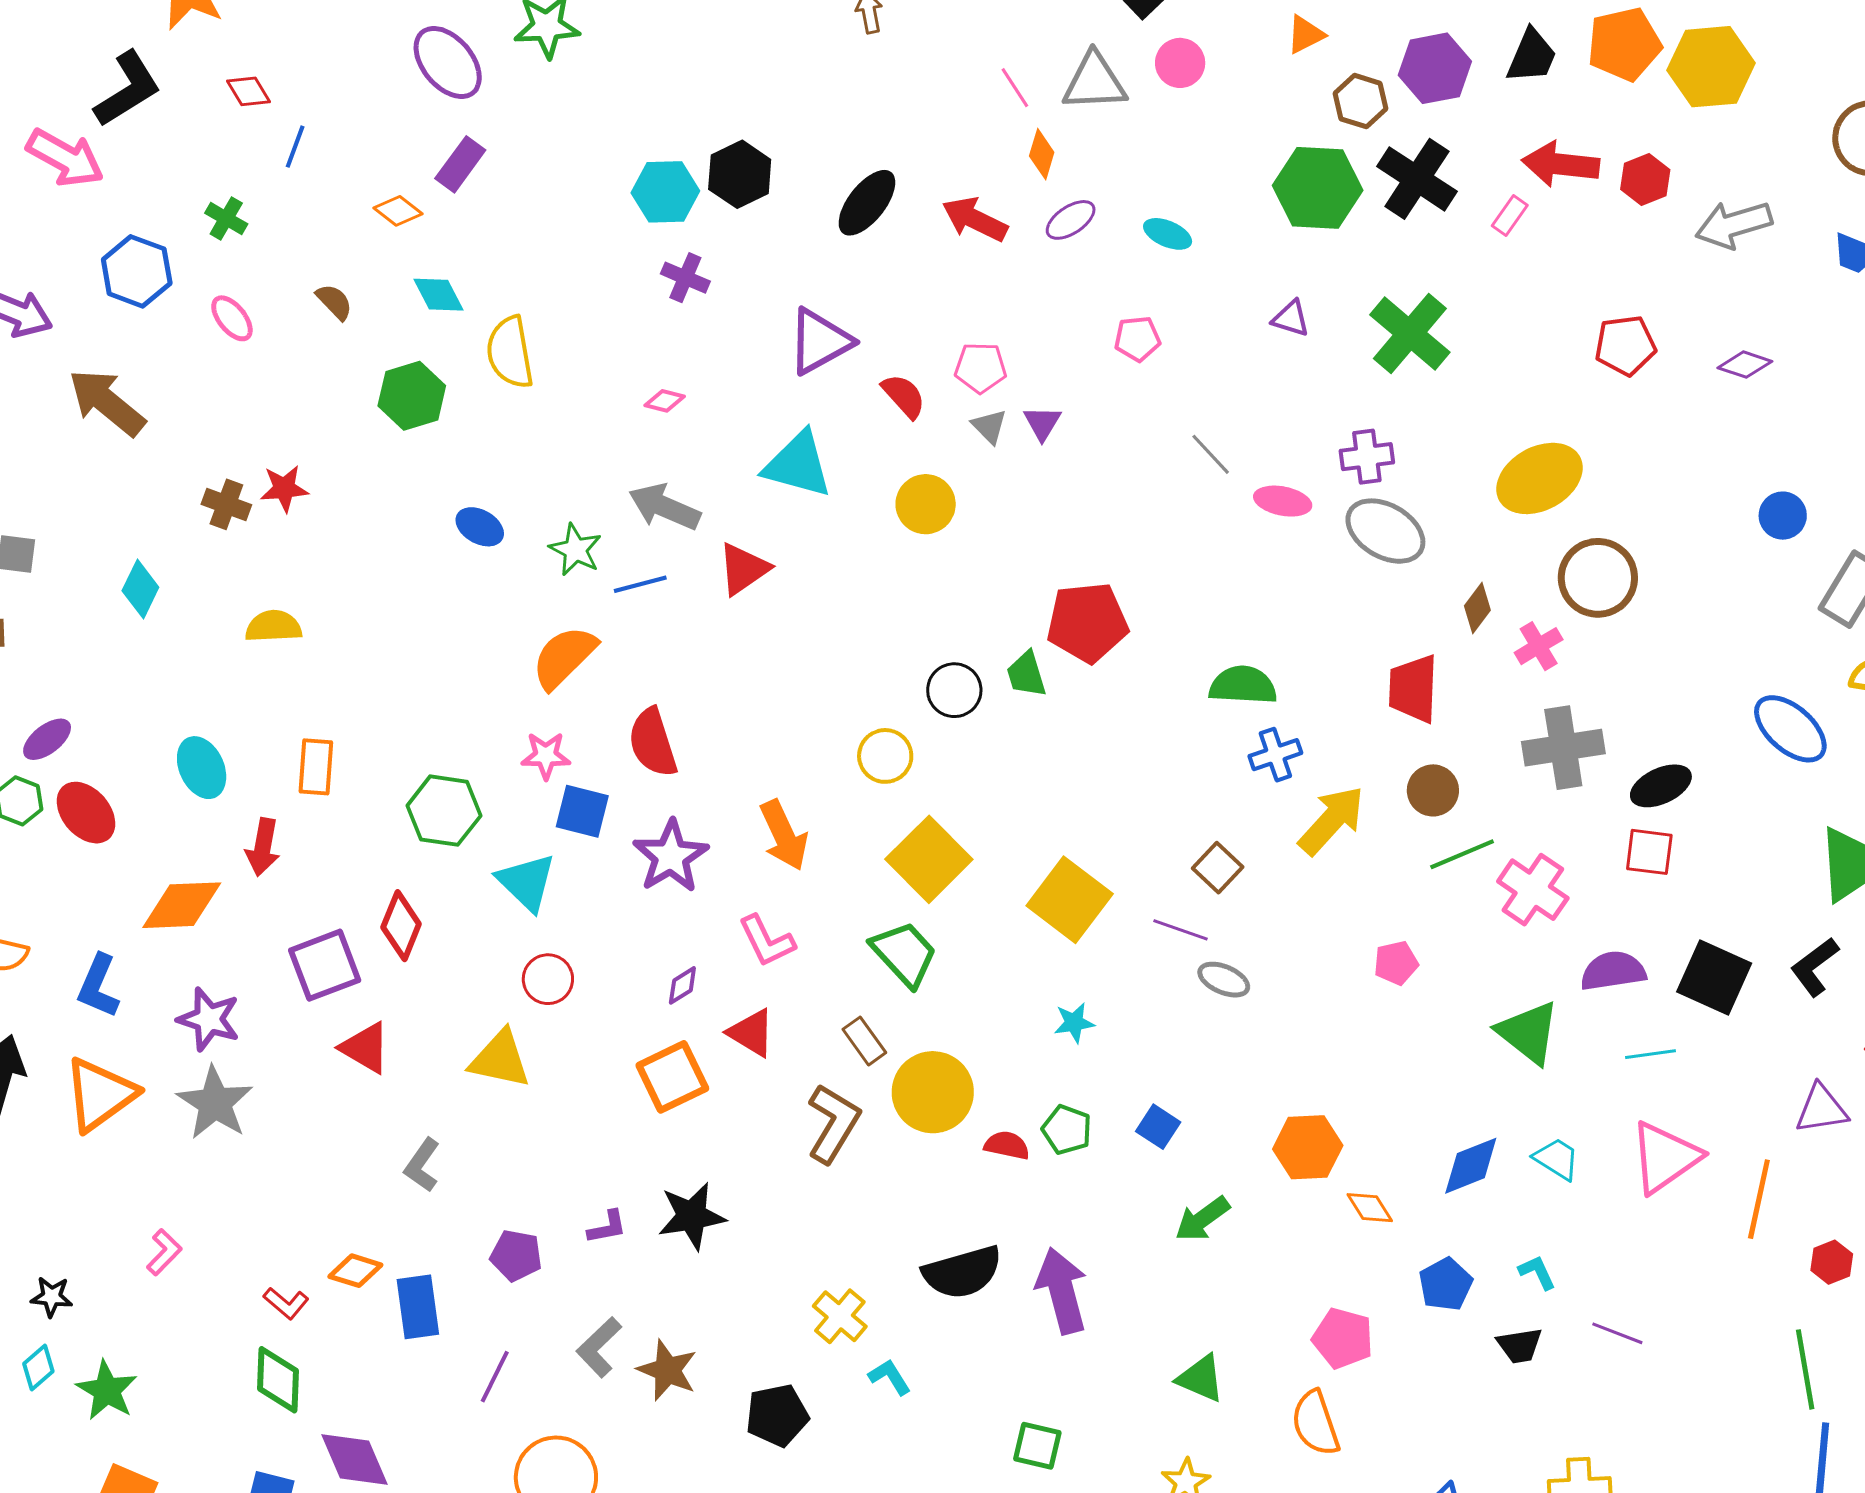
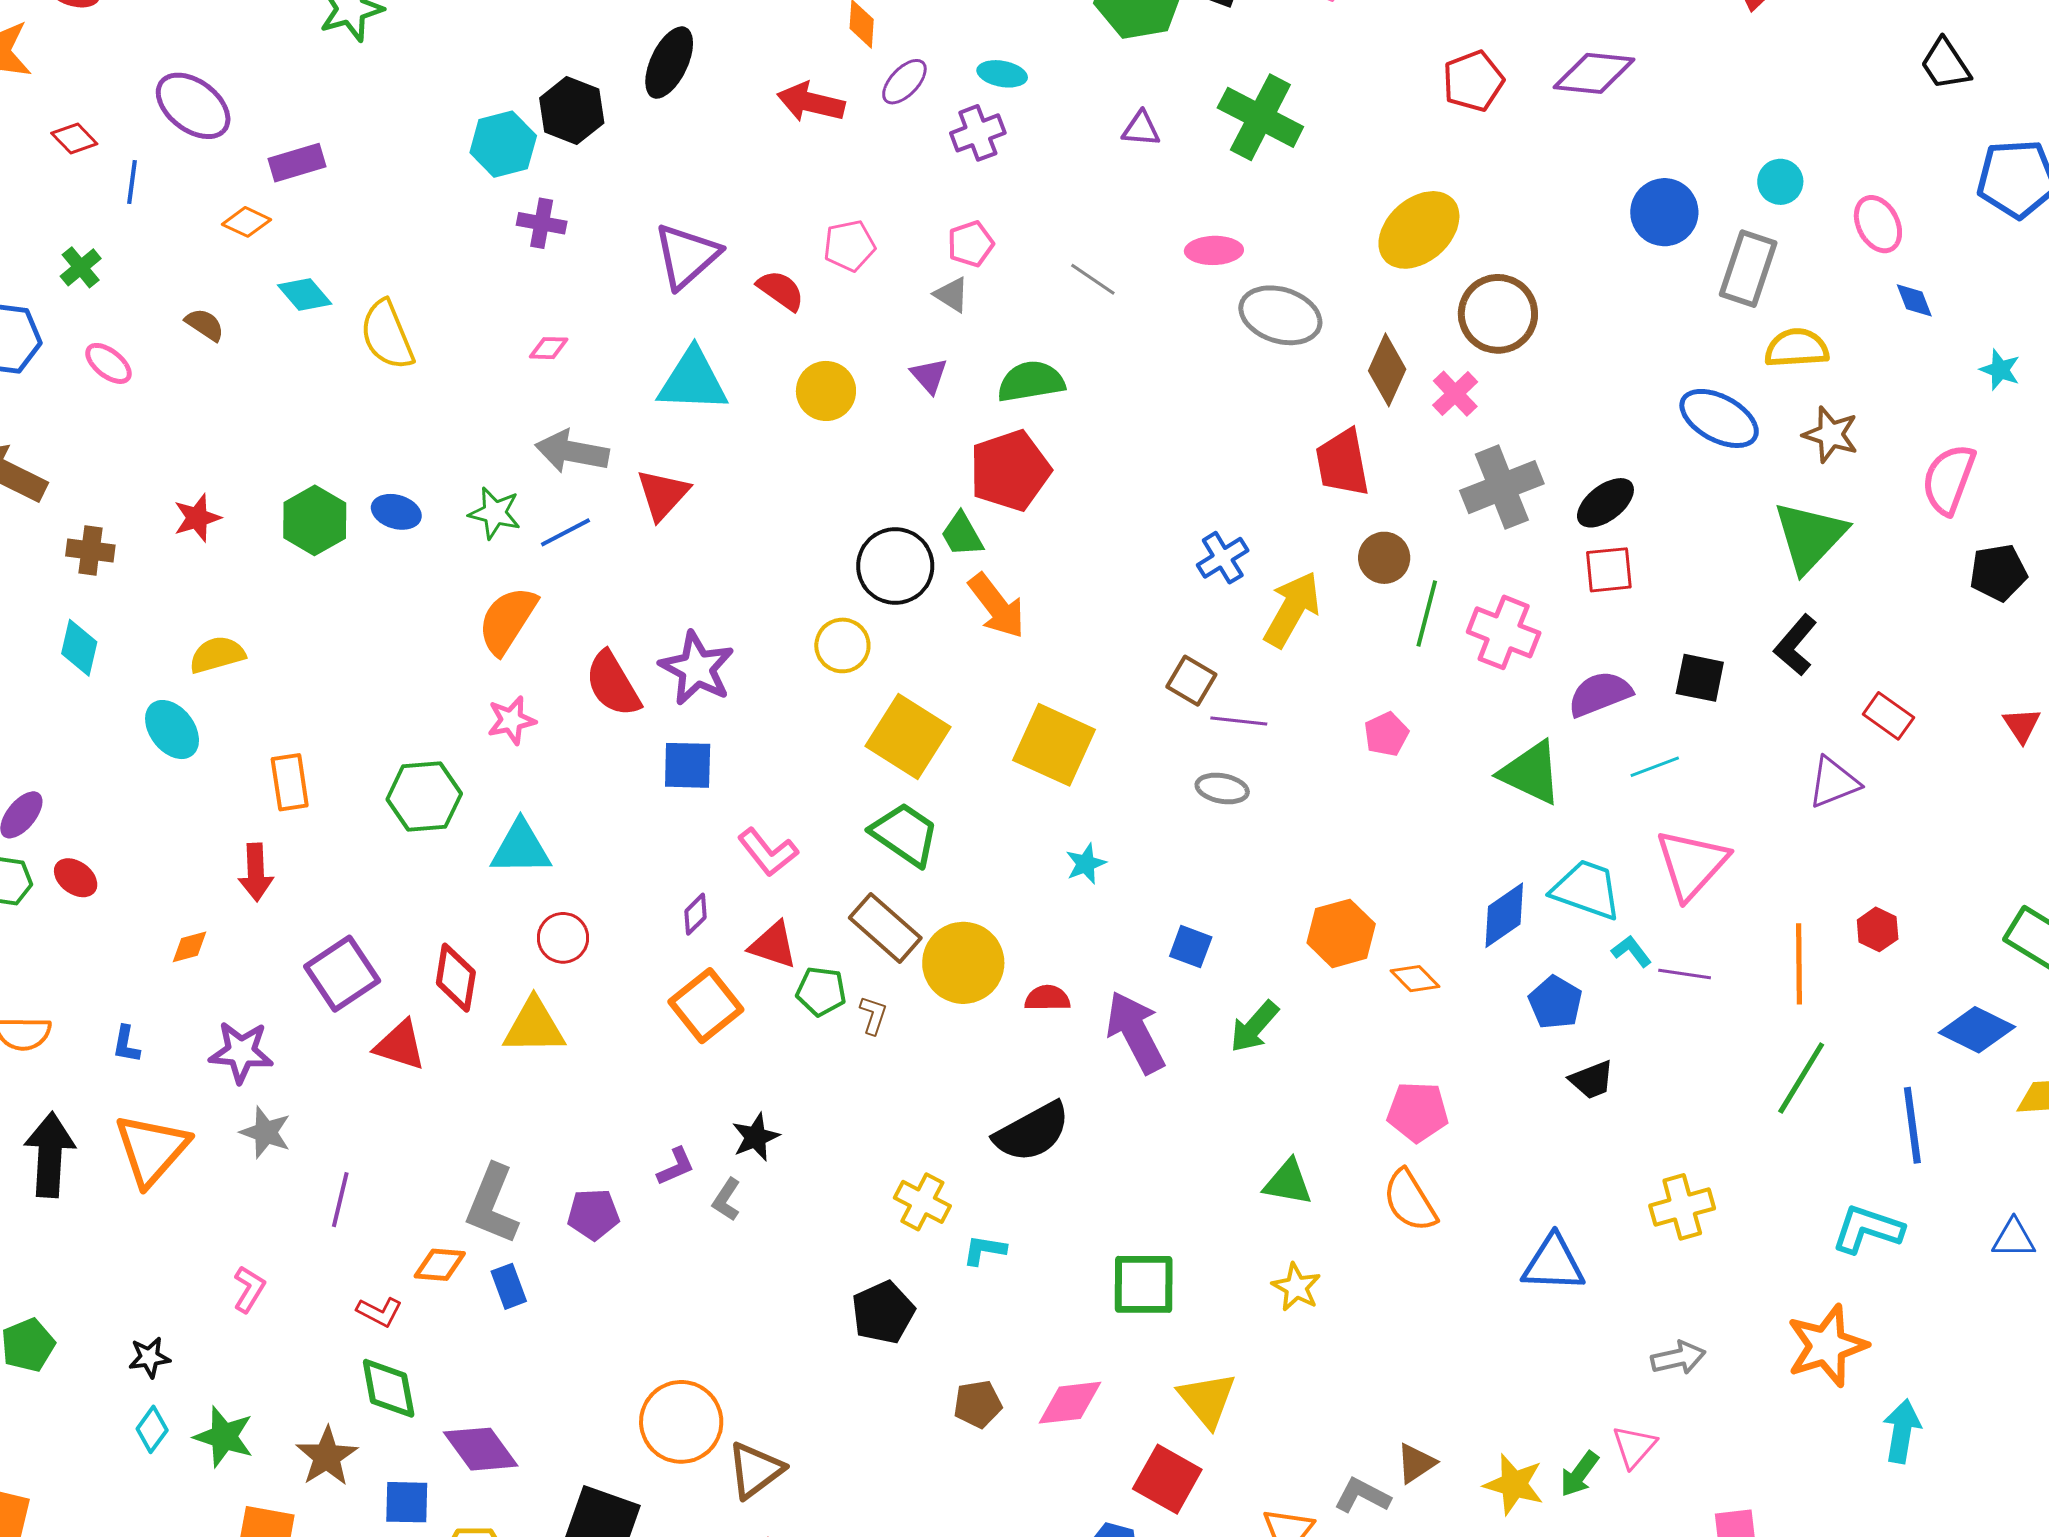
purple ellipse: (448, 62) -> (193, 106), moved
purple rectangle: (460, 164) -> (297, 163), turned 50
black ellipse: (867, 203) -> (669, 63), moved
green cross: (226, 218) -> (81, 267), turned 33
pink pentagon: (1137, 339) -> (971, 244), moved
purple diamond: (1745, 365) -> (1594, 73), size x1.5
green hexagon: (412, 396) -> (315, 520), moved
purple triangle: (1042, 423) -> (929, 376), moved
gray triangle: (989, 426) -> (952, 295), moved
purple cross: (1367, 457) -> (978, 133), moved
pink ellipse: (1283, 501) -> (1214, 250), moved
brown cross: (226, 504) -> (90, 551), moved
blue circle: (1783, 516) -> (1664, 212), size x1.4
brown diamond: (1477, 608) -> (1387, 370), size x1.4
green semicircle: (1243, 685) -> (1031, 382), moved
black circle: (954, 690) -> (895, 566), size x1.4
cyan ellipse: (202, 768) -> (172, 730), moved
blue square: (582, 811) -> (688, 765), moved
red ellipse: (86, 813) -> (76, 878), size x0.7
orange arrow: (784, 835) -> (997, 606), moved
green line: (1462, 854) -> (1427, 614), turned -40
purple star: (671, 856) -> (697, 668), moved
cyan triangle: (527, 882) -> (521, 848), turned -32
orange diamond: (182, 905) -> (190, 947), size x0.5
red diamond: (401, 926) -> (456, 978), moved
purple line: (1180, 930) -> (1239, 721), moved
black square: (1714, 977) -> (1700, 678), size x0.7
blue L-shape: (98, 986) -> (126, 1044), size x0.6
brown rectangle: (864, 1041) -> (885, 928), size x1.5
gray star: (215, 1103) -> (266, 1132), size x0.7
brown L-shape: (833, 1123) -> (873, 1015), size x0.5
green pentagon: (1067, 1130) -> (821, 991), moved
cyan trapezoid: (1557, 1159) -> (1586, 890), size x1.5
gray L-shape: (422, 1165) -> (492, 1204), moved, size x1.5
orange line: (1759, 1199) -> (1799, 964), moved
black star: (692, 1216) -> (756, 1137), size x0.7
cyan L-shape: (1537, 1272) -> (1632, 951), moved
blue pentagon: (1446, 1284) -> (1555, 1002), moved
purple arrow: (1062, 1291) -> (1135, 1032), moved
blue rectangle: (418, 1307) -> (509, 1286), size x0.7
purple line: (1617, 1333) -> (1685, 974), moved
gray L-shape: (599, 1347) -> (727, 1200), moved, size x0.7
green line: (1805, 1369) -> (1801, 1078), moved, turned 54
brown star: (667, 1370) -> (327, 1456), moved, turned 30
purple line: (495, 1377) -> (340, 1200), moved
cyan L-shape: (890, 1377) -> (984, 1250), turned -36
green square: (1037, 1446) -> (1144, 1284), size x1.4

